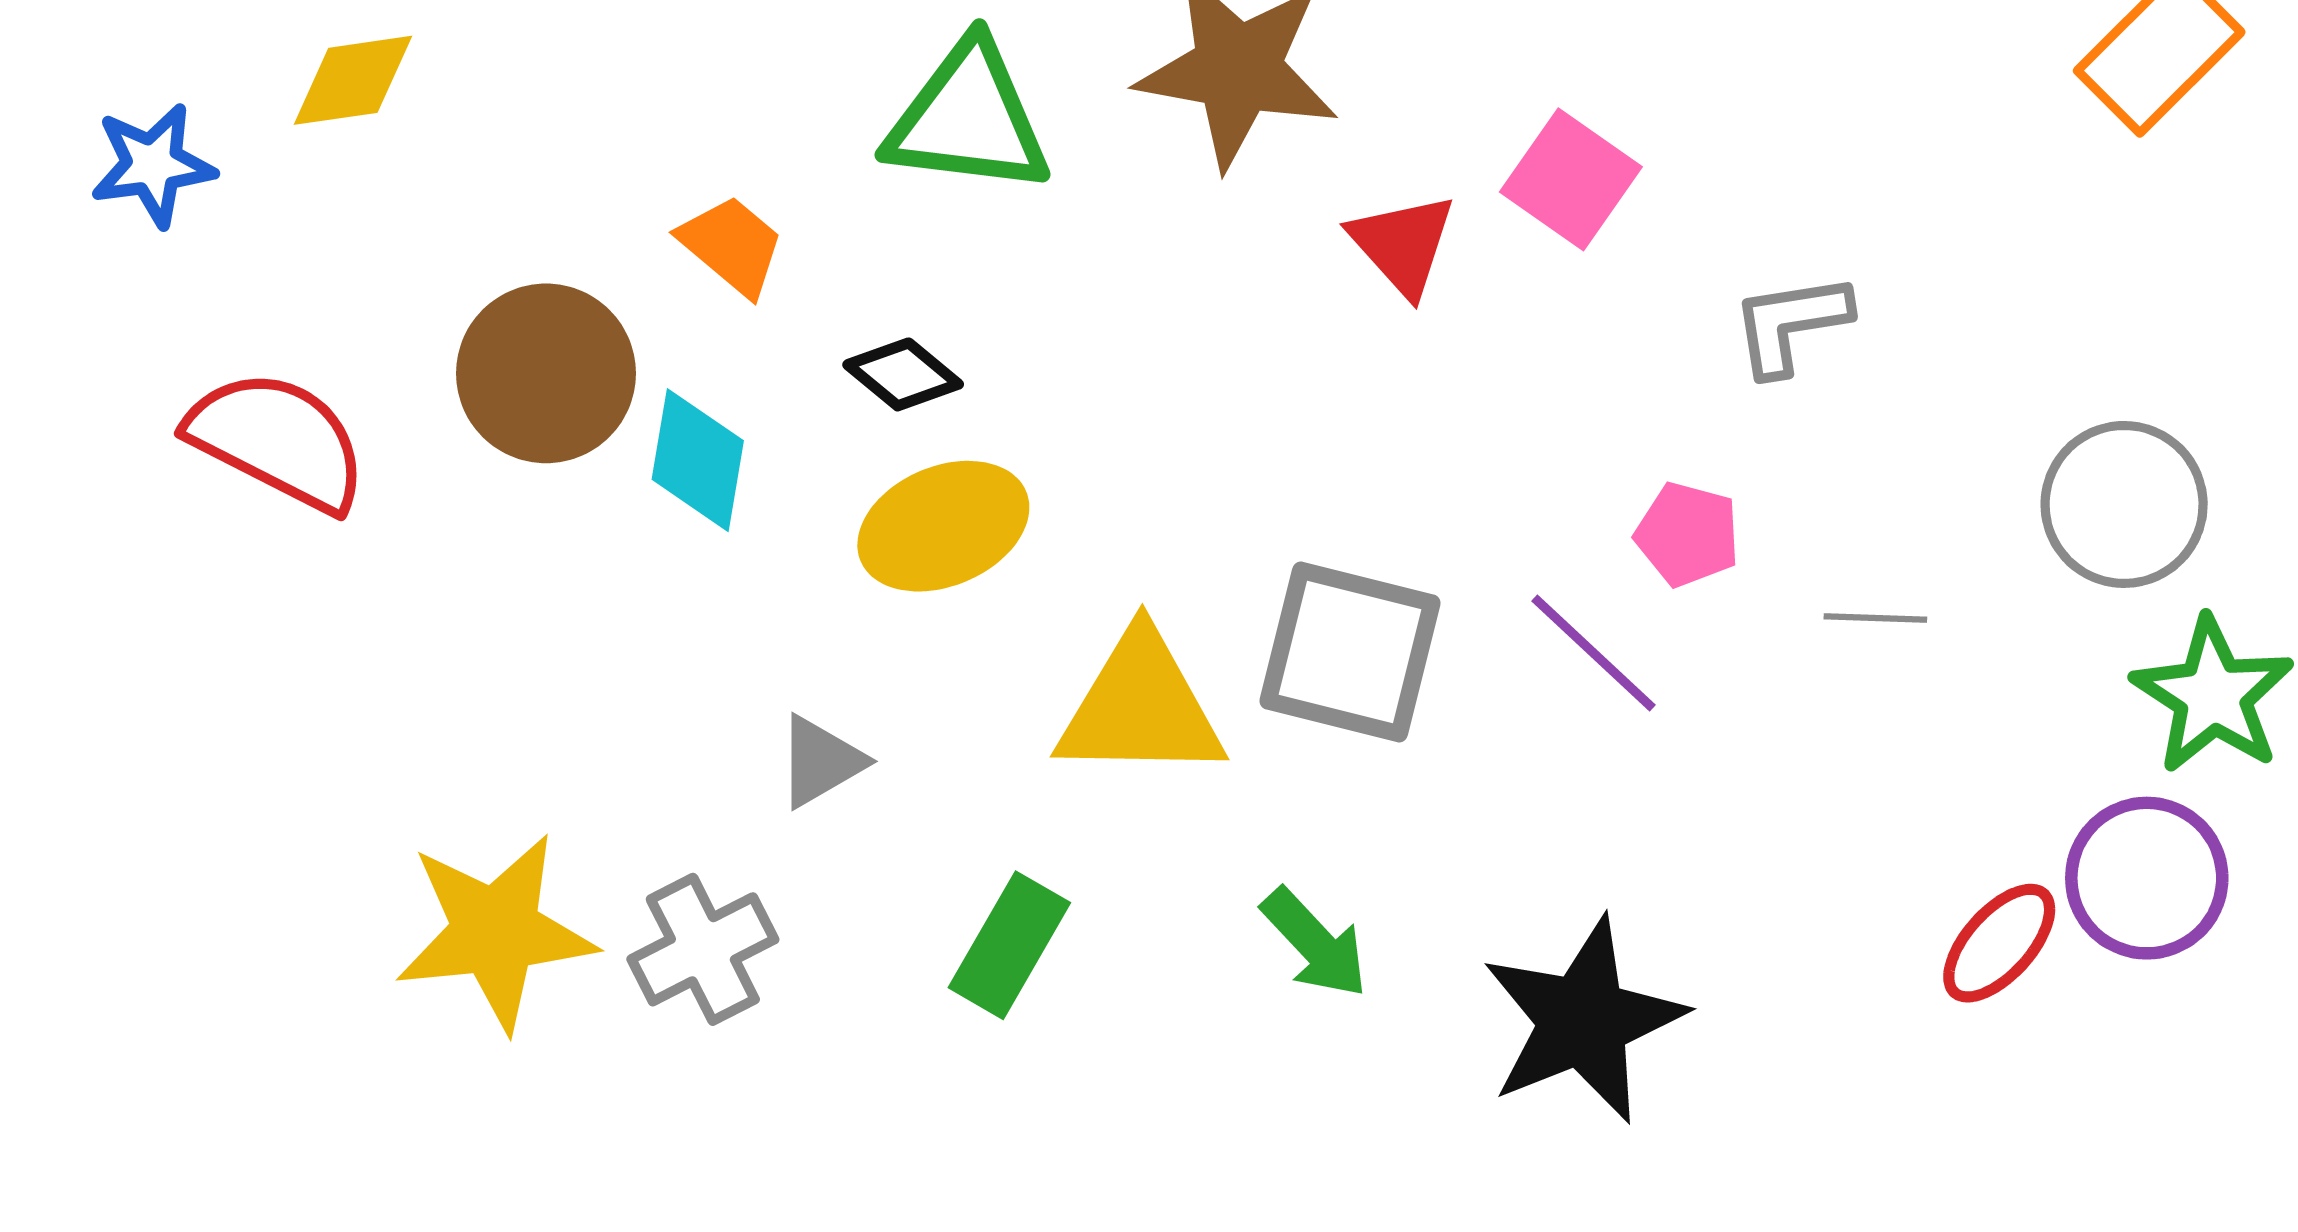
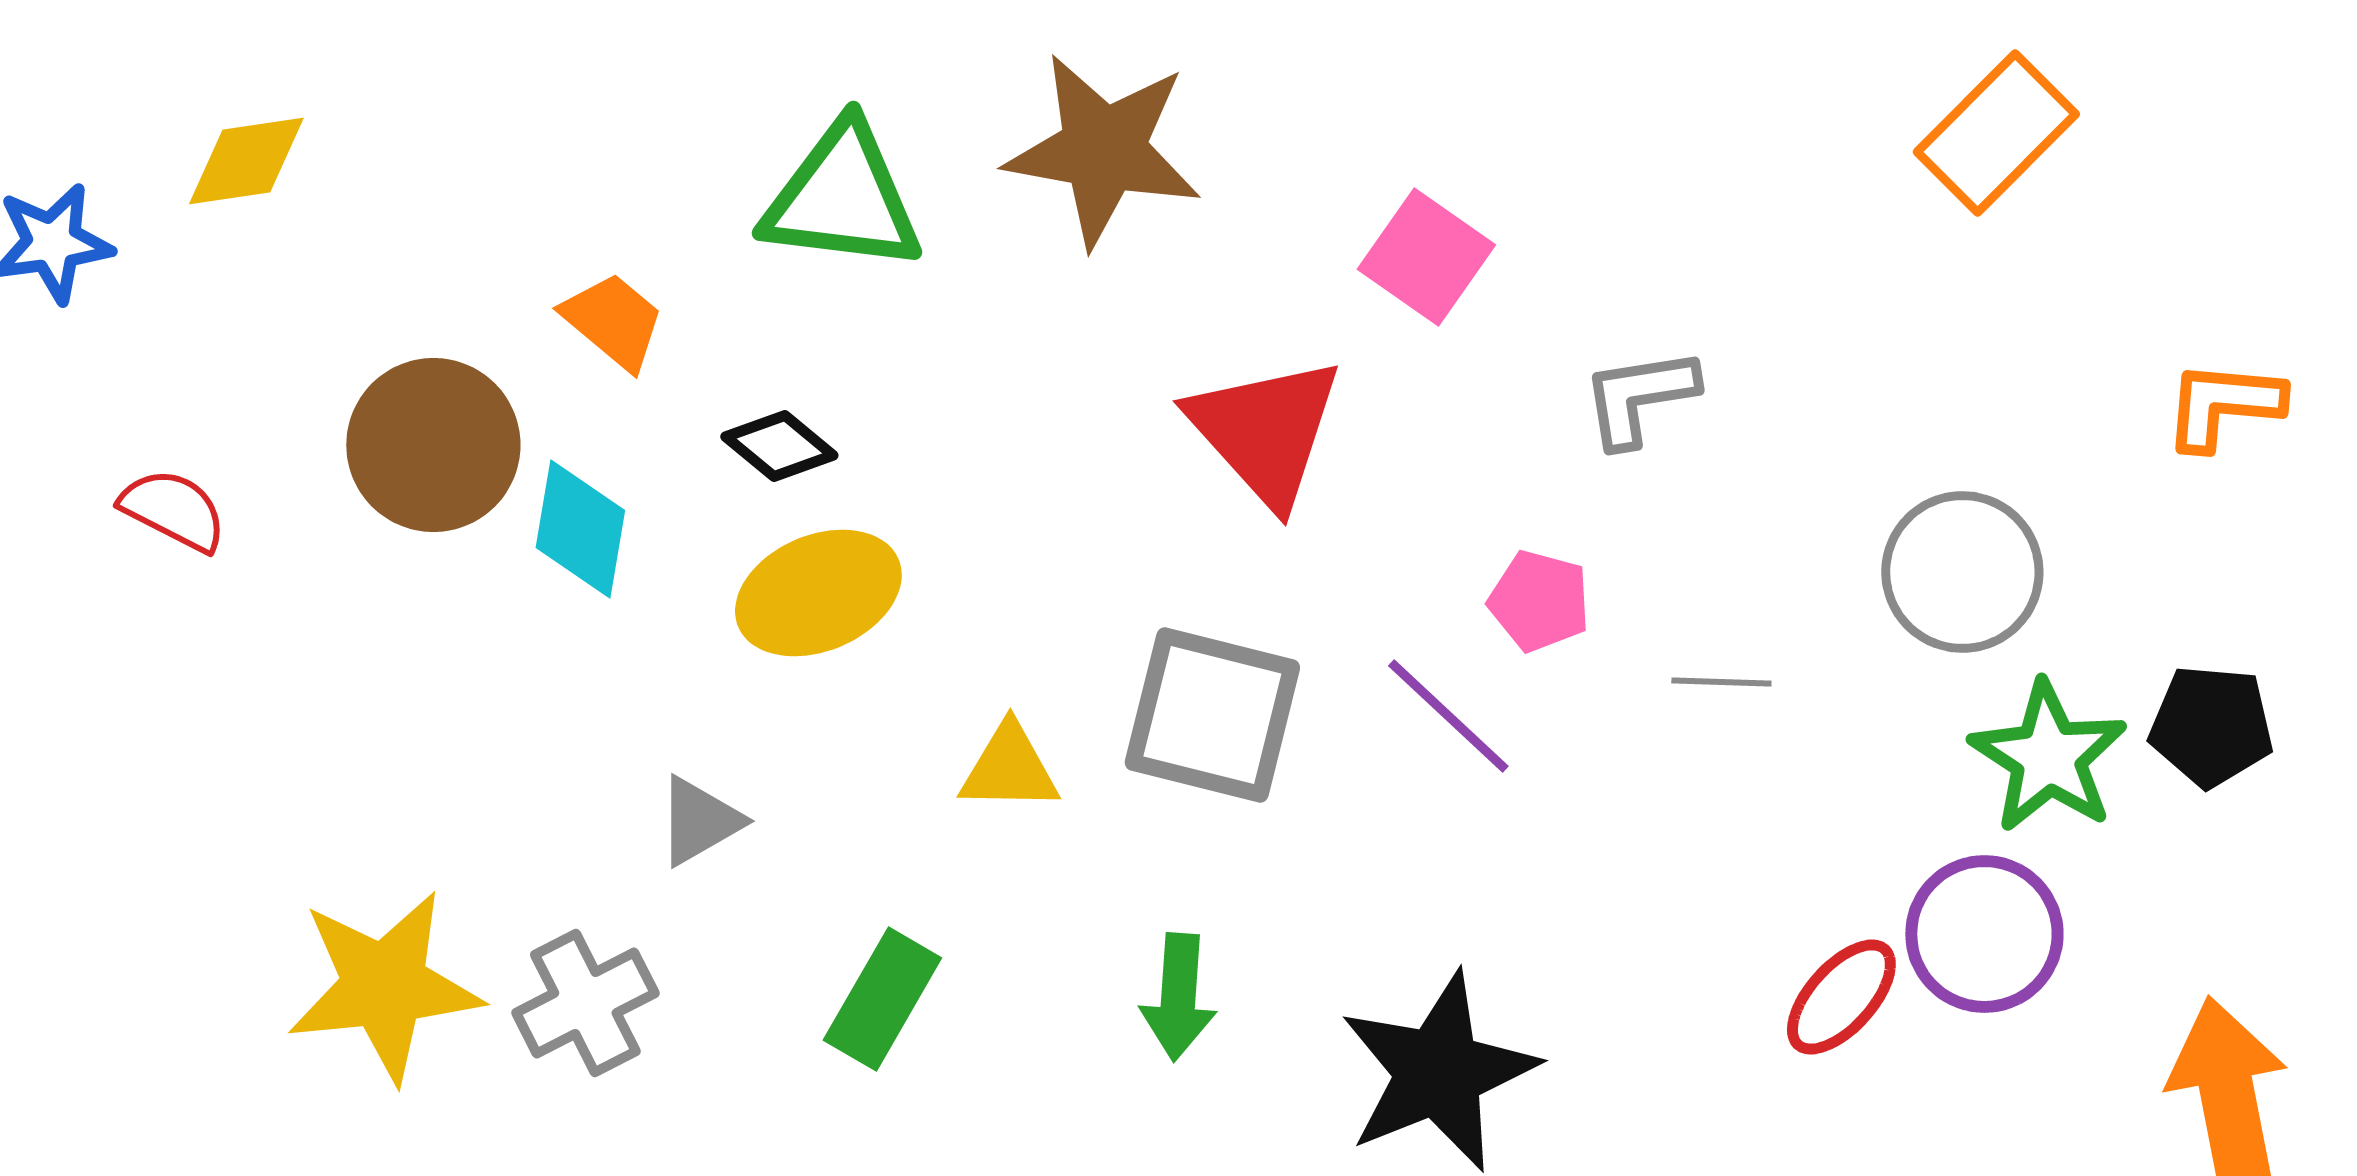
red triangle: (1403, 244) -> (1265, 431), moved, size x1.5
red semicircle: (278, 440) -> (173, 510), size x0.6
yellow triangle: (1140, 707) -> (1009, 768), size x0.6
green arrow: (1315, 943) -> (1178, 997), turned 47

